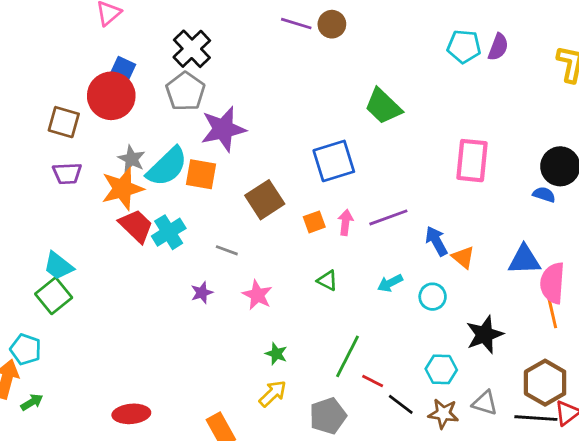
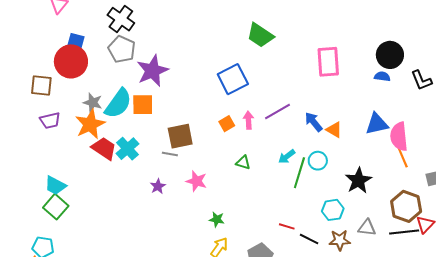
brown square: (265, 200) -> (180, 136), moved, turned 32
green line: (347, 356) -> (299, 173), moved

